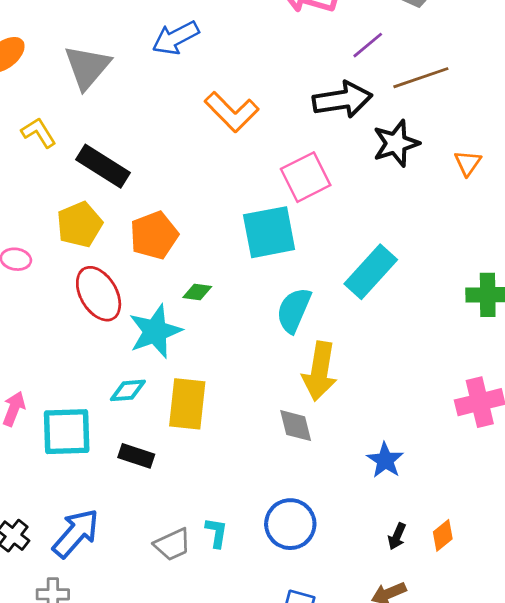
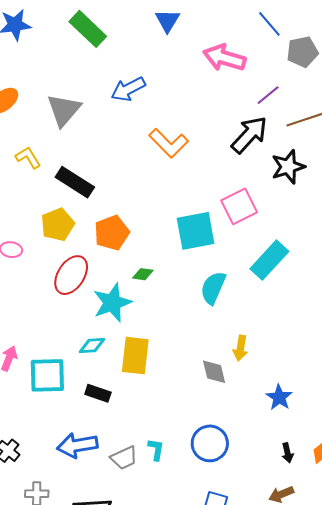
black arrow: (342, 100) -> (249, 135), turned -39
pink square: (306, 177) -> (239, 206), moved
red ellipse: (99, 294) -> (71, 275), turned 63
yellow arrow: (320, 371) -> (240, 348), moved, size x0.6
blue arrow: (76, 533) -> (77, 445), moved, turned -141
black arrow: (397, 536) -> (287, 453), turned -36

